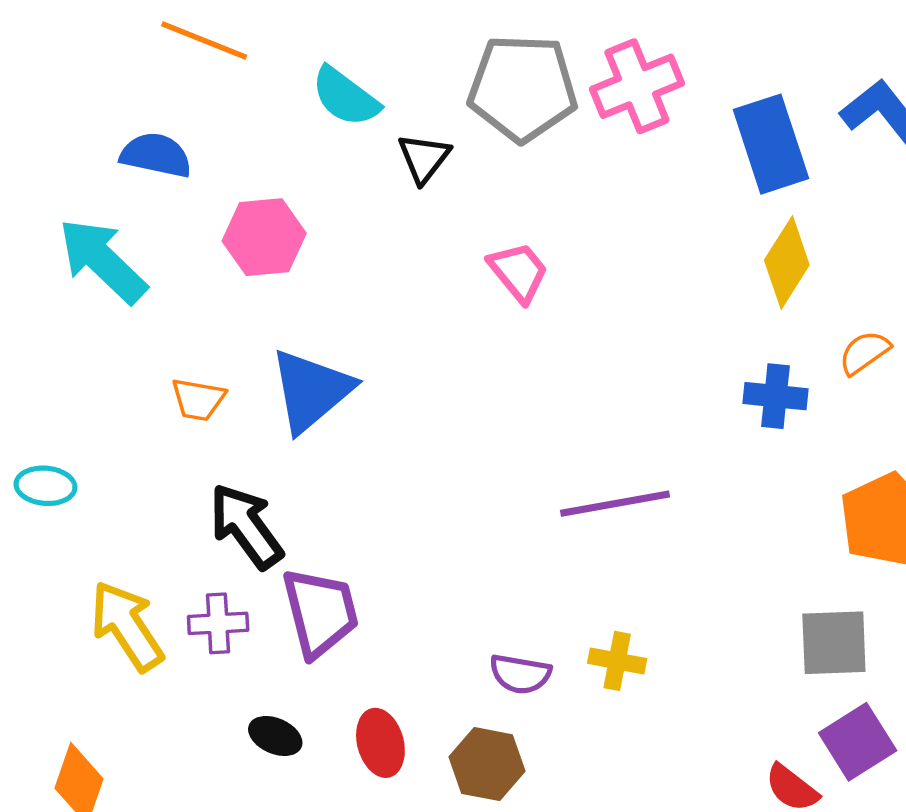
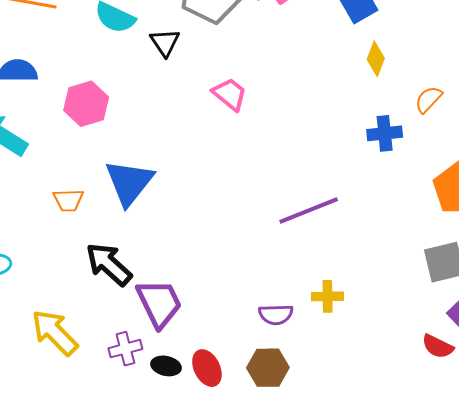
yellow diamond: (787, 262) -> (376, 59), size x0.7
purple cross: (218, 623) -> (125, 349), moved
black ellipse: (275, 736) -> (166, 366), moved

